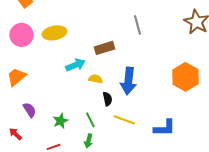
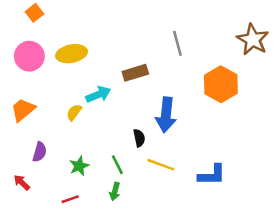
orange hexagon: (185, 77) -> (221, 84), moved
yellow semicircle: (95, 79) -> (74, 112), moved, turned -64
purple semicircle: (29, 110) -> (40, 152), turned 49

